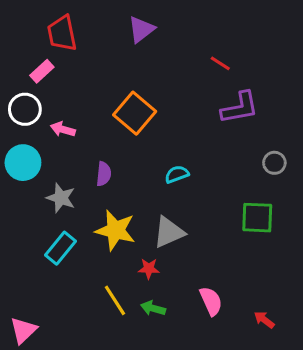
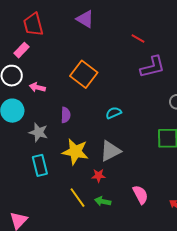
purple triangle: (141, 29) -> (85, 19), turned -48
cyan rectangle: (60, 248) -> (40, 165), turned -50

